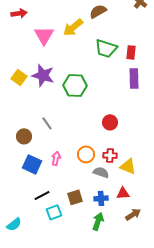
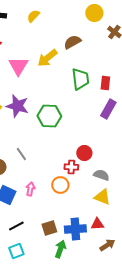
green trapezoid: (106, 48) -> (80, 79), turned -115
purple rectangle: (134, 78) -> (108, 109), turned 30
red cross: (110, 155) -> (71, 167), moved
gray semicircle: (101, 172) -> (101, 175), moved
blue cross: (101, 198) -> (75, 229), size x1.5
cyan square: (54, 212) -> (16, 251), moved
green arrow: (98, 221) -> (60, 249), moved

